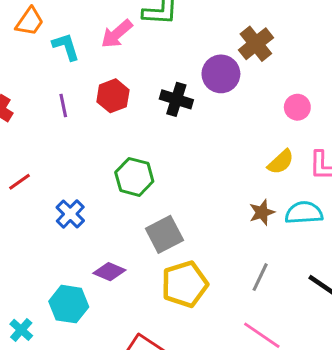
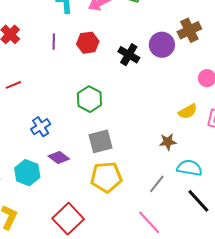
cyan semicircle: (304, 213) -> (189, 168), moved
blue cross: (70, 214) -> (41, 127), moved

